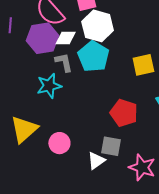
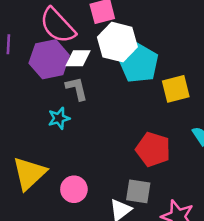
cyan pentagon: (93, 56) -> (139, 63), moved
cyan star: (49, 86) -> (59, 118), size x0.7

